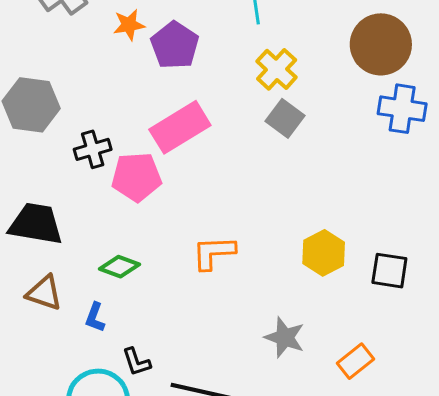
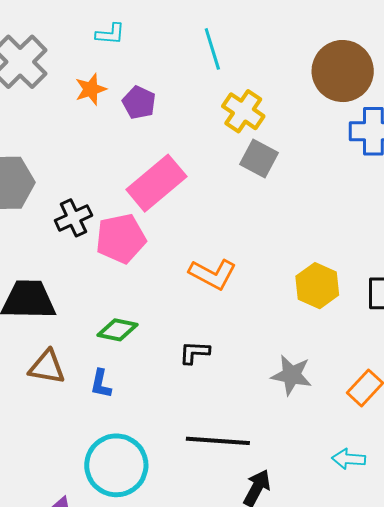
purple pentagon: (175, 45) -> (139, 103), size x0.7
orange L-shape: (214, 253) -> (213, 274), moved, turned -141
black L-shape: (136, 362) -> (194, 352), moved, turned 120

